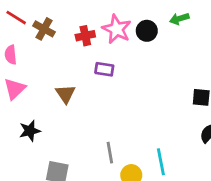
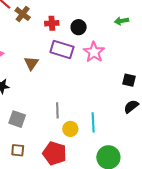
pink star: (117, 29) -> (94, 52), moved
black circle: (147, 31) -> (79, 27), moved
purple rectangle: (104, 69) -> (62, 50), size x1.6

